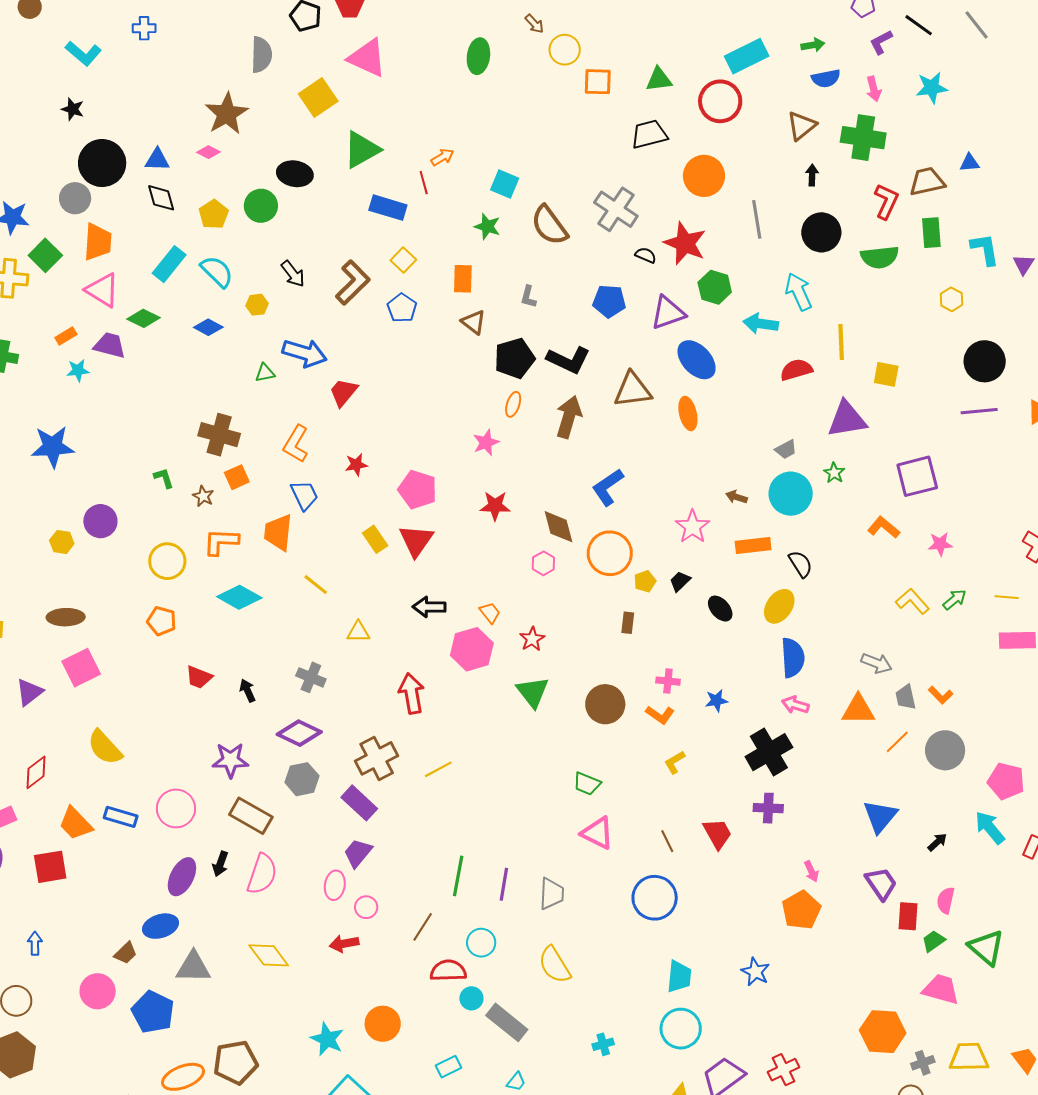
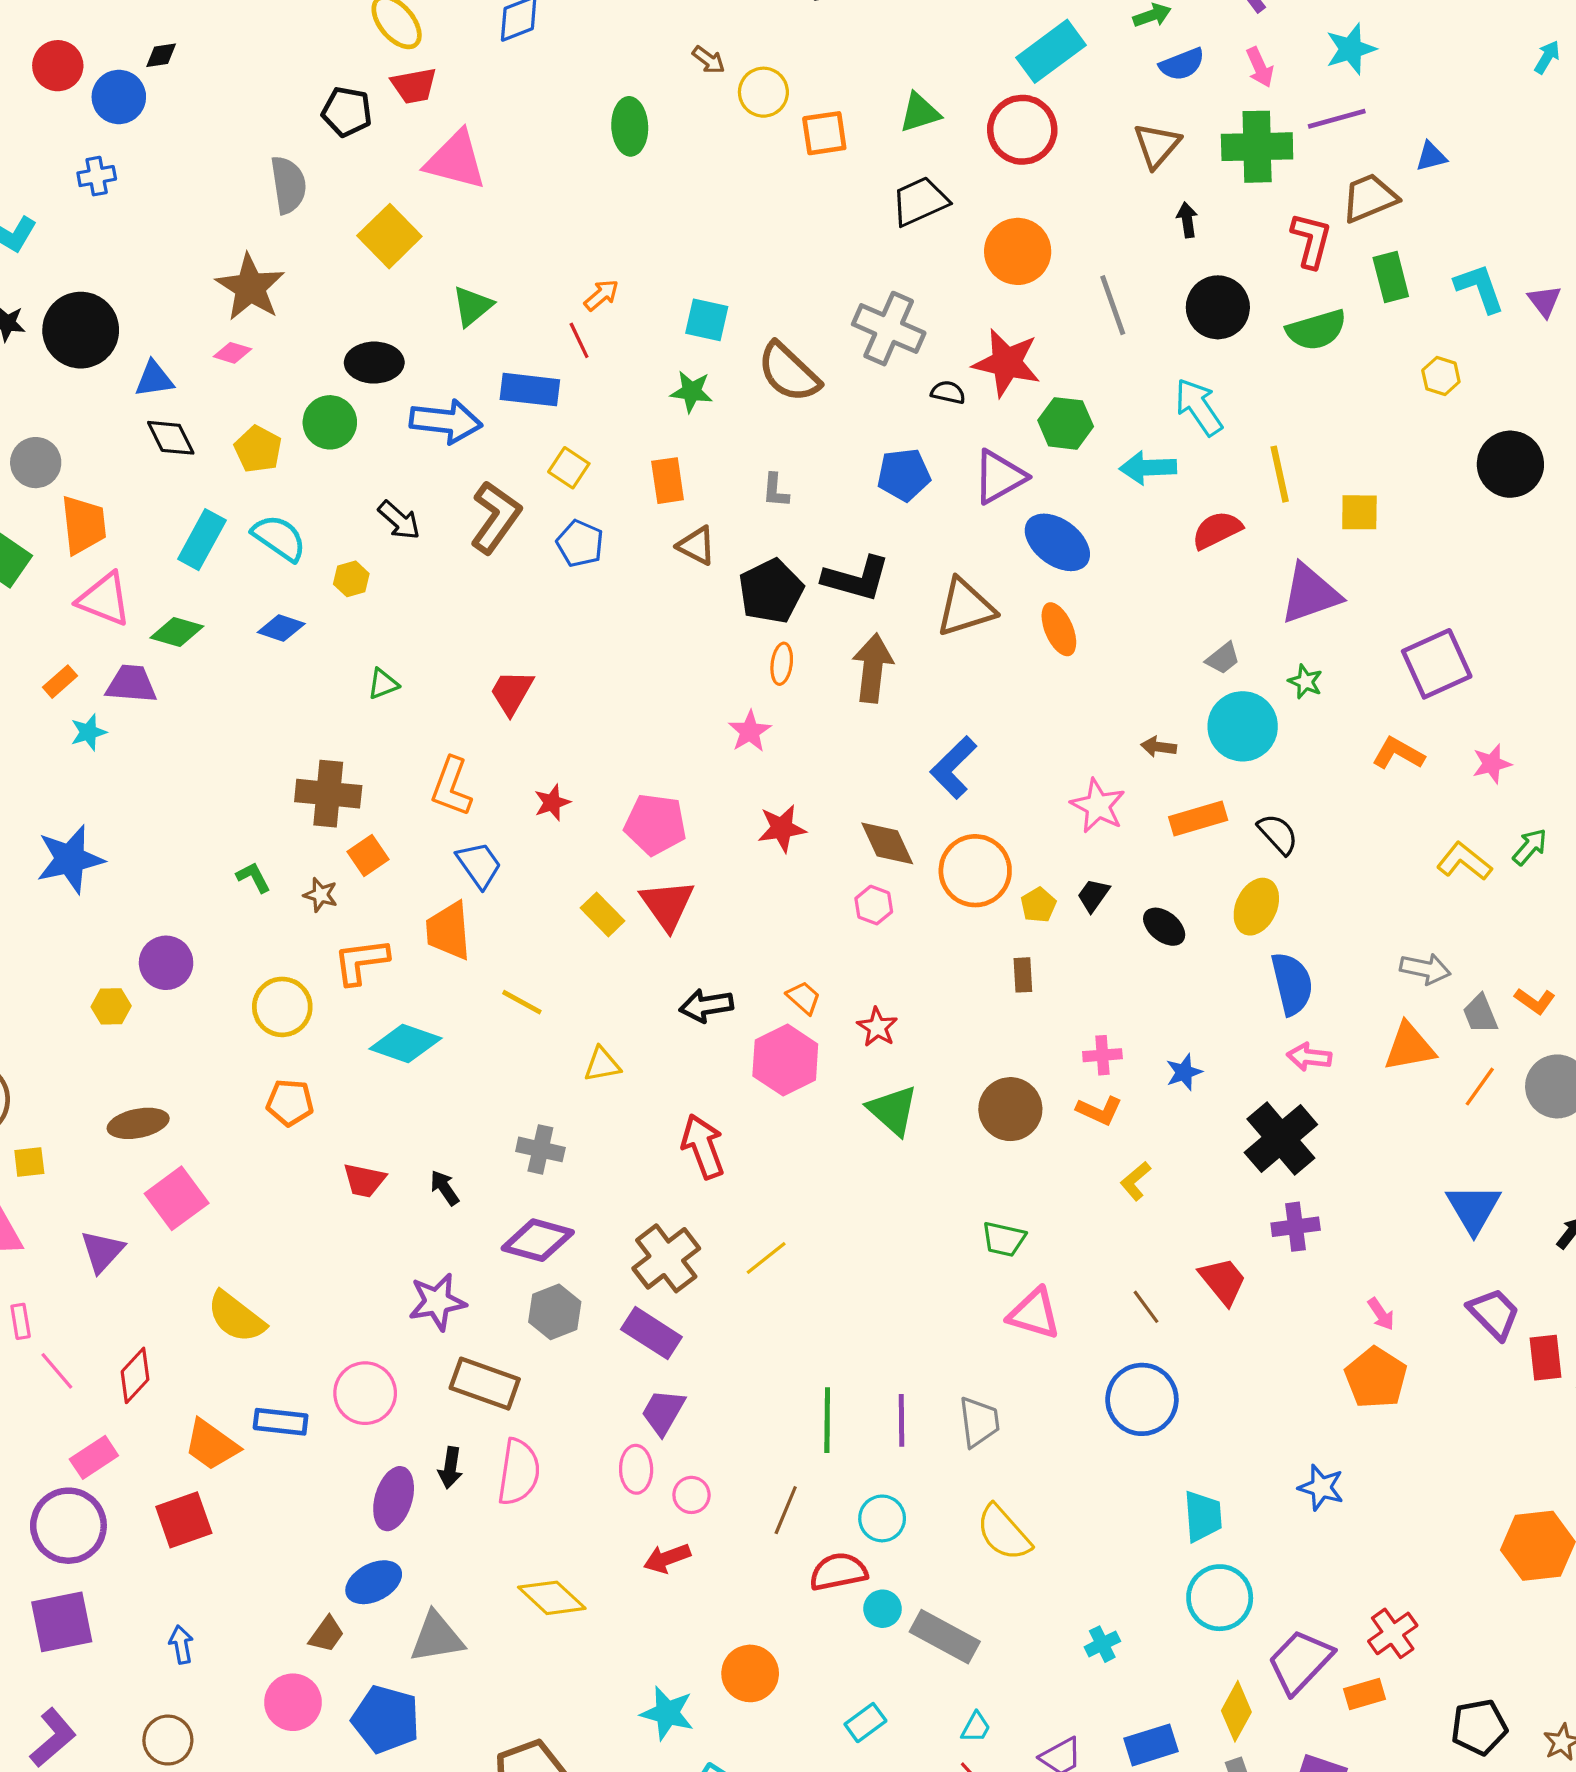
green triangle: (362, 150) -> (472, 306), size x0.7
black circle: (102, 163) -> (81, 330), moved
blue arrow: (305, 353) -> (446, 421), moved
purple line: (979, 411) -> (1337, 119), moved

